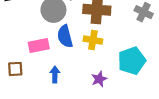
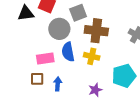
brown square: (15, 69) -> (37, 79), moved

